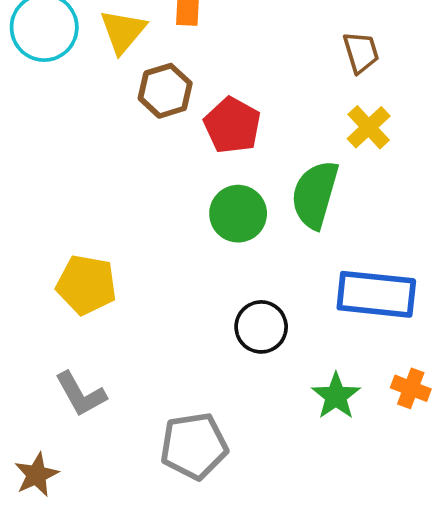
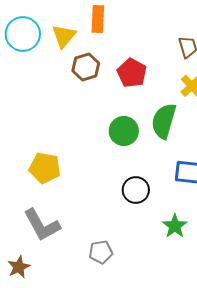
red pentagon: (232, 125) -> (132, 73), moved
gray L-shape: (81, 394) -> (42, 225), size x1.4
gray pentagon: (194, 446) -> (101, 252), size x0.7

